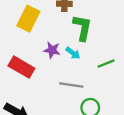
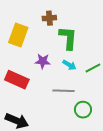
cyan arrow: (73, 53) -> (69, 65), moved

